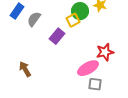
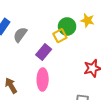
pink ellipse: (88, 68) -> (43, 79), moved, turned -60

